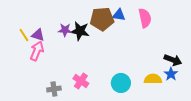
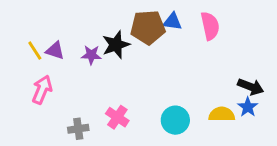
purple star: (65, 30) -> (91, 55), moved
black star: (80, 31) -> (116, 45), turned -30
pink arrow: (37, 51) -> (42, 90), moved

